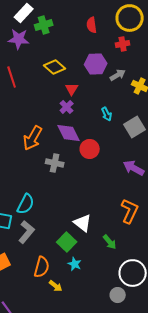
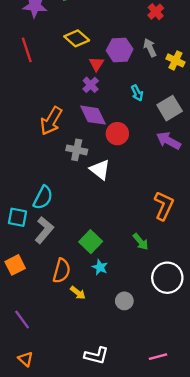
red cross: (123, 44) -> (156, 12), turned -32
purple hexagon: (96, 64) -> (120, 50), moved
gray arrow: (118, 75) -> (150, 48), turned -84
purple arrow: (134, 168) -> (168, 141), moved
white triangle: (83, 223) -> (100, 170), moved
gray circle: (118, 295) -> (124, 301), moved

